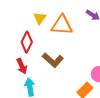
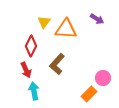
brown L-shape: (53, 60) -> (57, 64), turned 90

